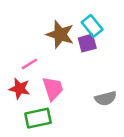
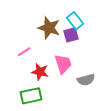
red star: (20, 89) -> (40, 72), moved
pink trapezoid: (53, 89) -> (63, 64), moved

